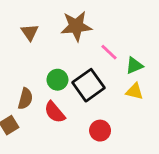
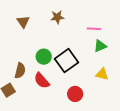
brown star: (76, 26) -> (57, 17), size x0.6
pink line: (109, 52) -> (94, 29), moved, turned -40
yellow triangle: (134, 91) -> (102, 74), moved

